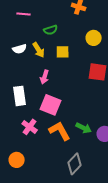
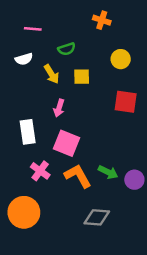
white semicircle: (20, 49) -> (24, 59), moved
orange circle: (17, 160) -> (24, 212), size x1.6
gray diamond: (75, 164) -> (97, 217), turned 50

